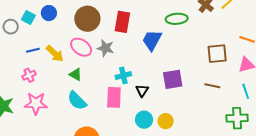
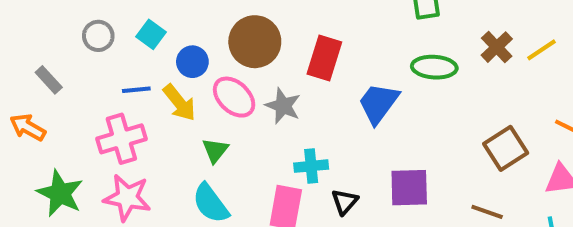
blue circle: (49, 13) -> (192, 62), moved
cyan square: (28, 18) -> (151, 34), moved
brown square: (217, 54) -> (506, 148), turned -35
green triangle: (76, 74) -> (215, 150), turned 32
pink cross: (29, 75) -> (121, 139), size x1.6

